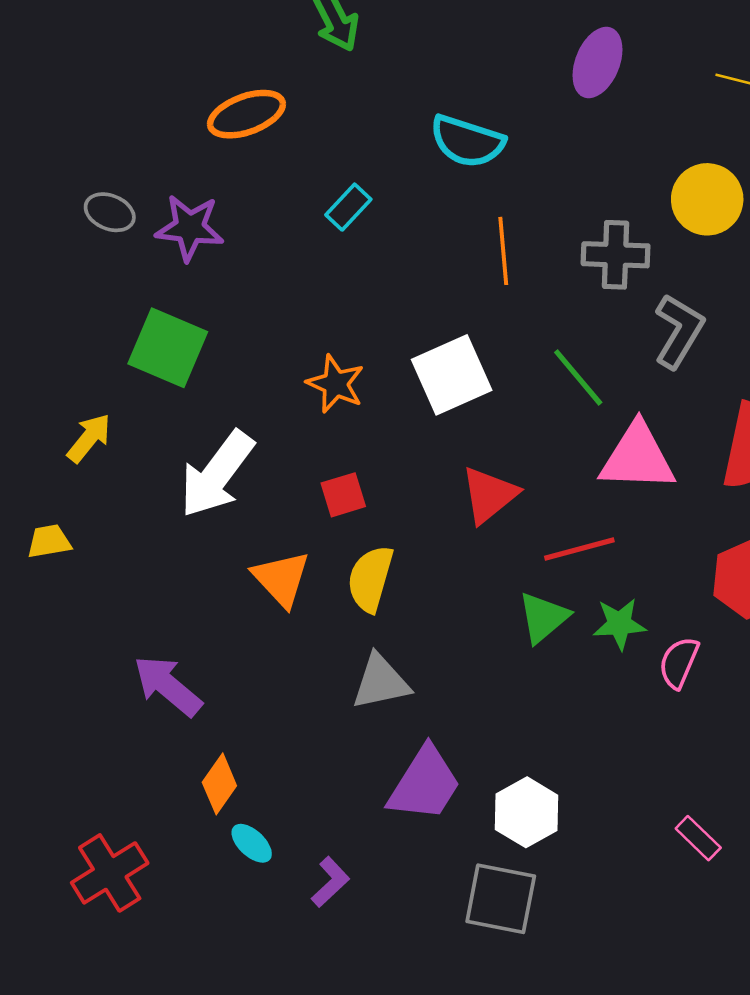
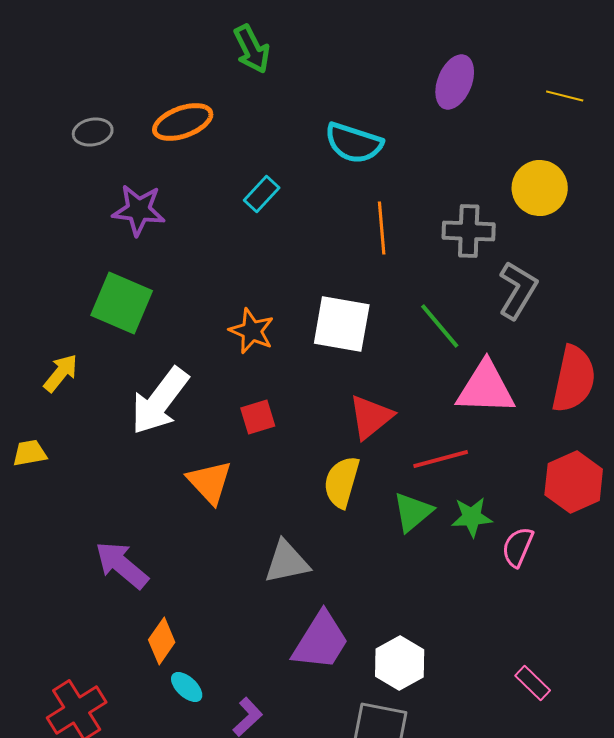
gray ellipse: (110, 212) -> (93, 132), moved, turned -33
white square: (452, 375) -> (342, 324), turned 34
yellow semicircle: (370, 579) -> (342, 482), moved

